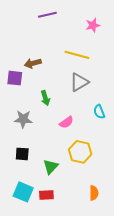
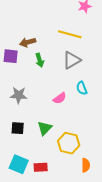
green arrow: (45, 98) -> (40, 60), moved
cyan semicircle: (99, 112) -> (82, 88), moved
yellow hexagon: (80, 152) -> (69, 143), moved
green triangle: (51, 167) -> (45, 128), moved

